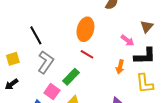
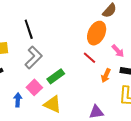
orange ellipse: (85, 29) -> (97, 33), moved
red line: (87, 54) -> (90, 58), moved

